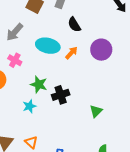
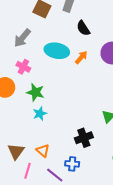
green star: (39, 84) -> (35, 92), moved
black cross: (61, 95) -> (84, 138), moved

